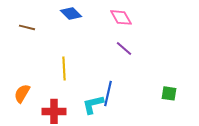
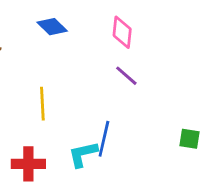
pink diamond: (121, 17) -> (122, 32), turned 35

